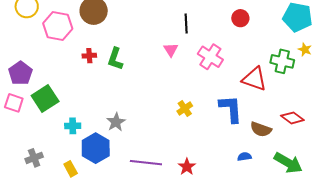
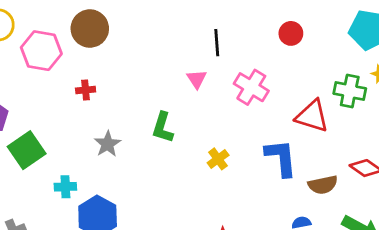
green L-shape: (115, 59) -> (163, 127), moved
gray star: (116, 122) -> (108, 144), moved
brown semicircle: (261, 129) -> (323, 185), turned -30

